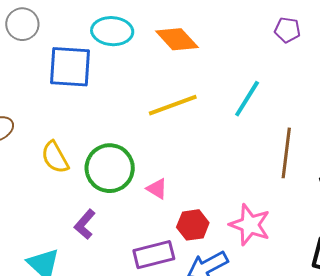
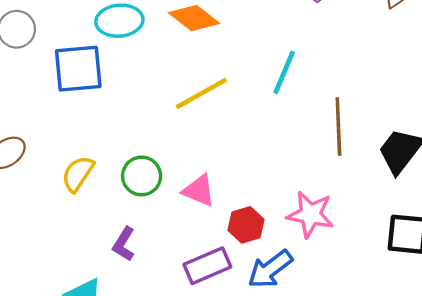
yellow semicircle: (55, 157) -> (78, 174), turned 72
green circle: (110, 168) -> (142, 176), size x0.7
pink triangle: (157, 189) -> (199, 191), size x1.4

